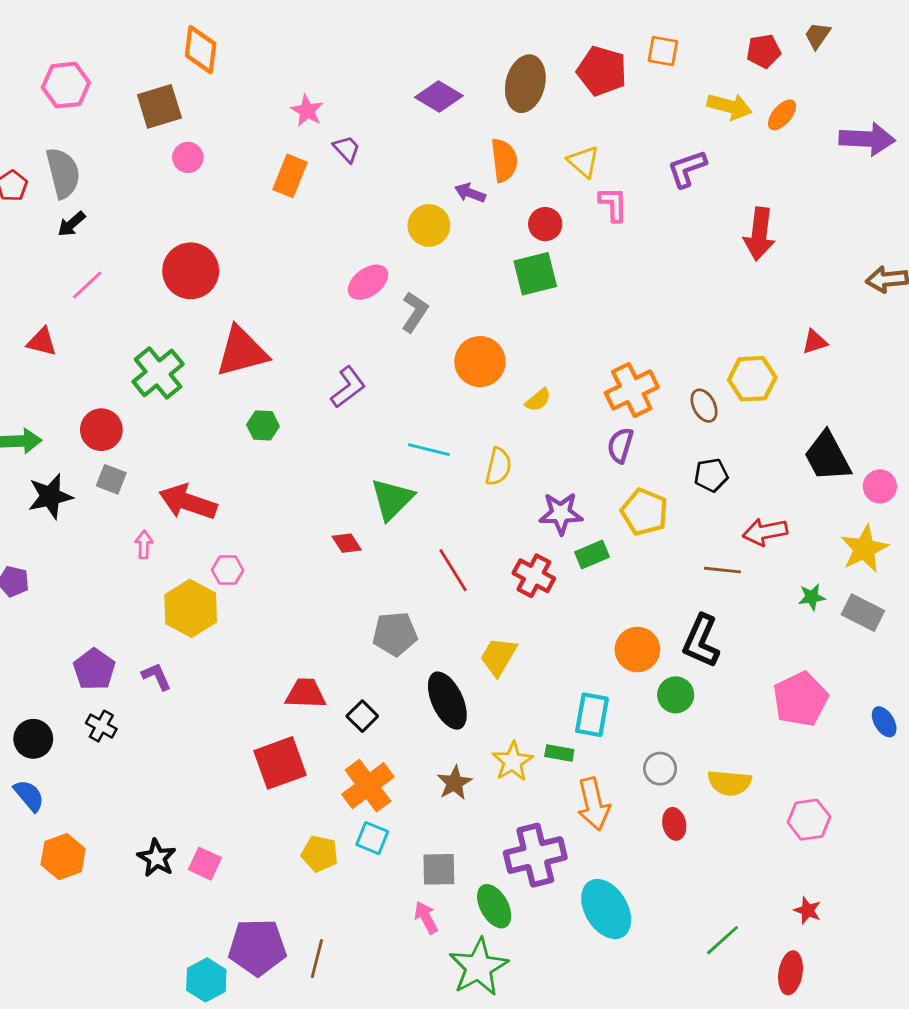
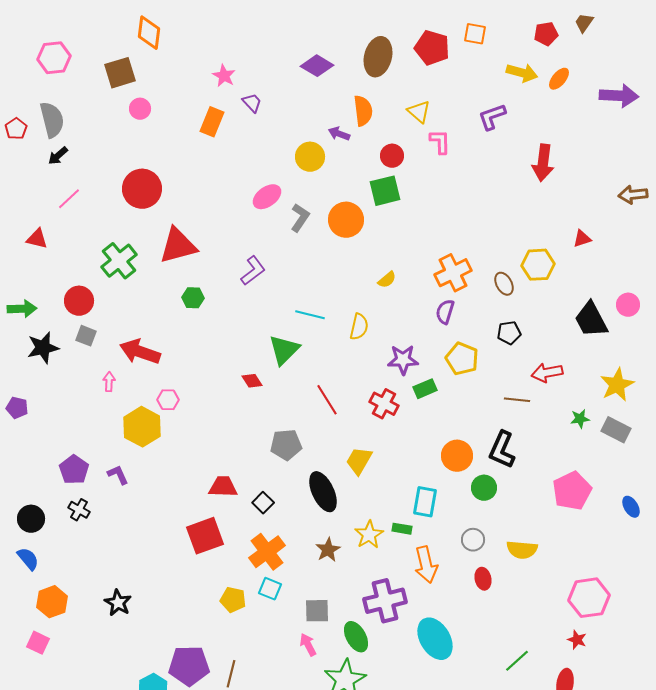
orange circle: (480, 362) -> (346, 220), moved
pink circle: (880, 486) -> (628, 305), moved
pink hexagon: (809, 820) -> (589, 598), moved, size x1.4
pink square: (205, 864) -> (38, 643), moved

